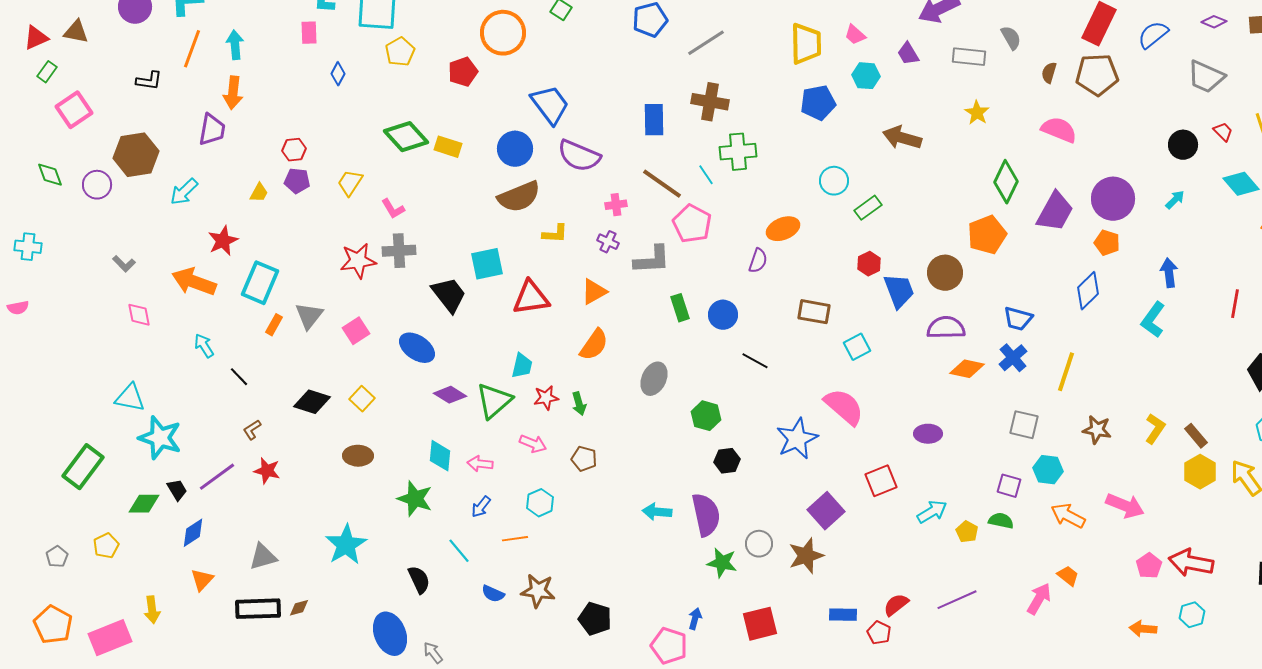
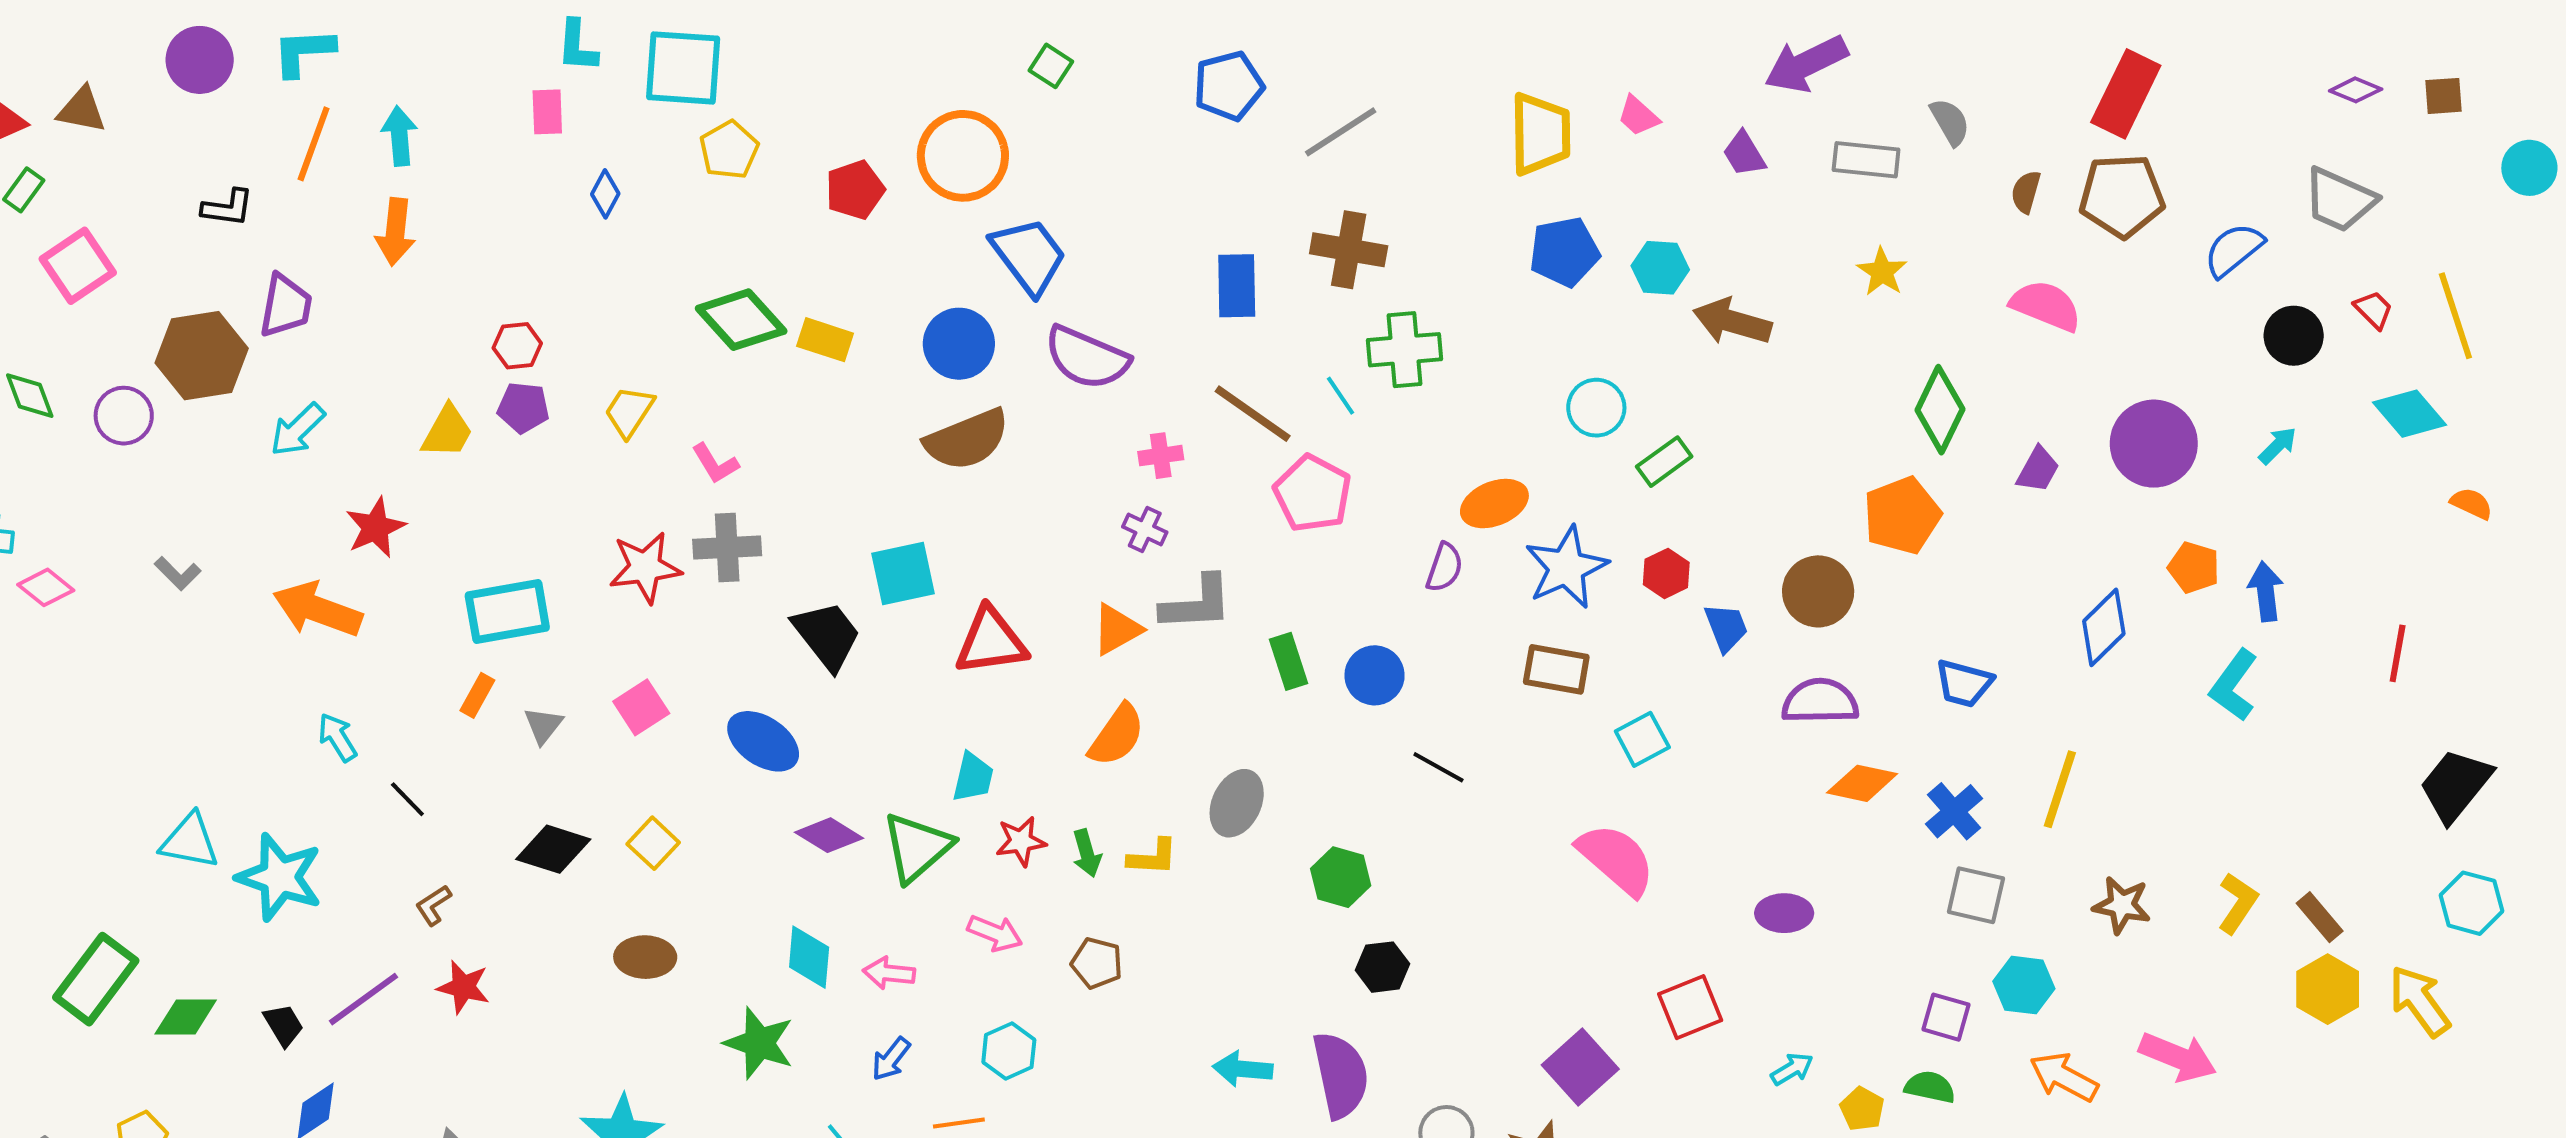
orange circle: (503, 33) -> (963, 156), moved
blue semicircle: (1153, 35) -> (2234, 250), moved
cyan hexagon: (866, 76) -> (1660, 268), moved
purple trapezoid: (212, 130) -> (286, 306), moved
yellow trapezoid: (259, 193) -> (447, 432), size x1.4
purple trapezoid: (1055, 212) -> (2038, 470), size x0.6
yellow L-shape: (555, 234) -> (1153, 857), moved
orange pentagon: (1107, 243) -> (2194, 567), moved
gray L-shape: (652, 260) -> (1197, 603), moved
cyan rectangle: (260, 283) -> (507, 611), moved, turned 57
blue trapezoid: (899, 291) -> (1726, 627), size x0.7
pink diamond: (139, 315) -> (46, 587), moved, turned -40
gray triangle: (309, 316) -> (543, 725), moved, size x0.7
blue cross: (1013, 358) -> (1954, 811), moved
cyan star: (160, 438) -> (280, 877), moved
blue star: (797, 439) -> (1566, 567), moved
green diamond: (144, 504) -> (186, 1017), moved
cyan arrow: (932, 512) -> (1792, 1069), size x0.7

